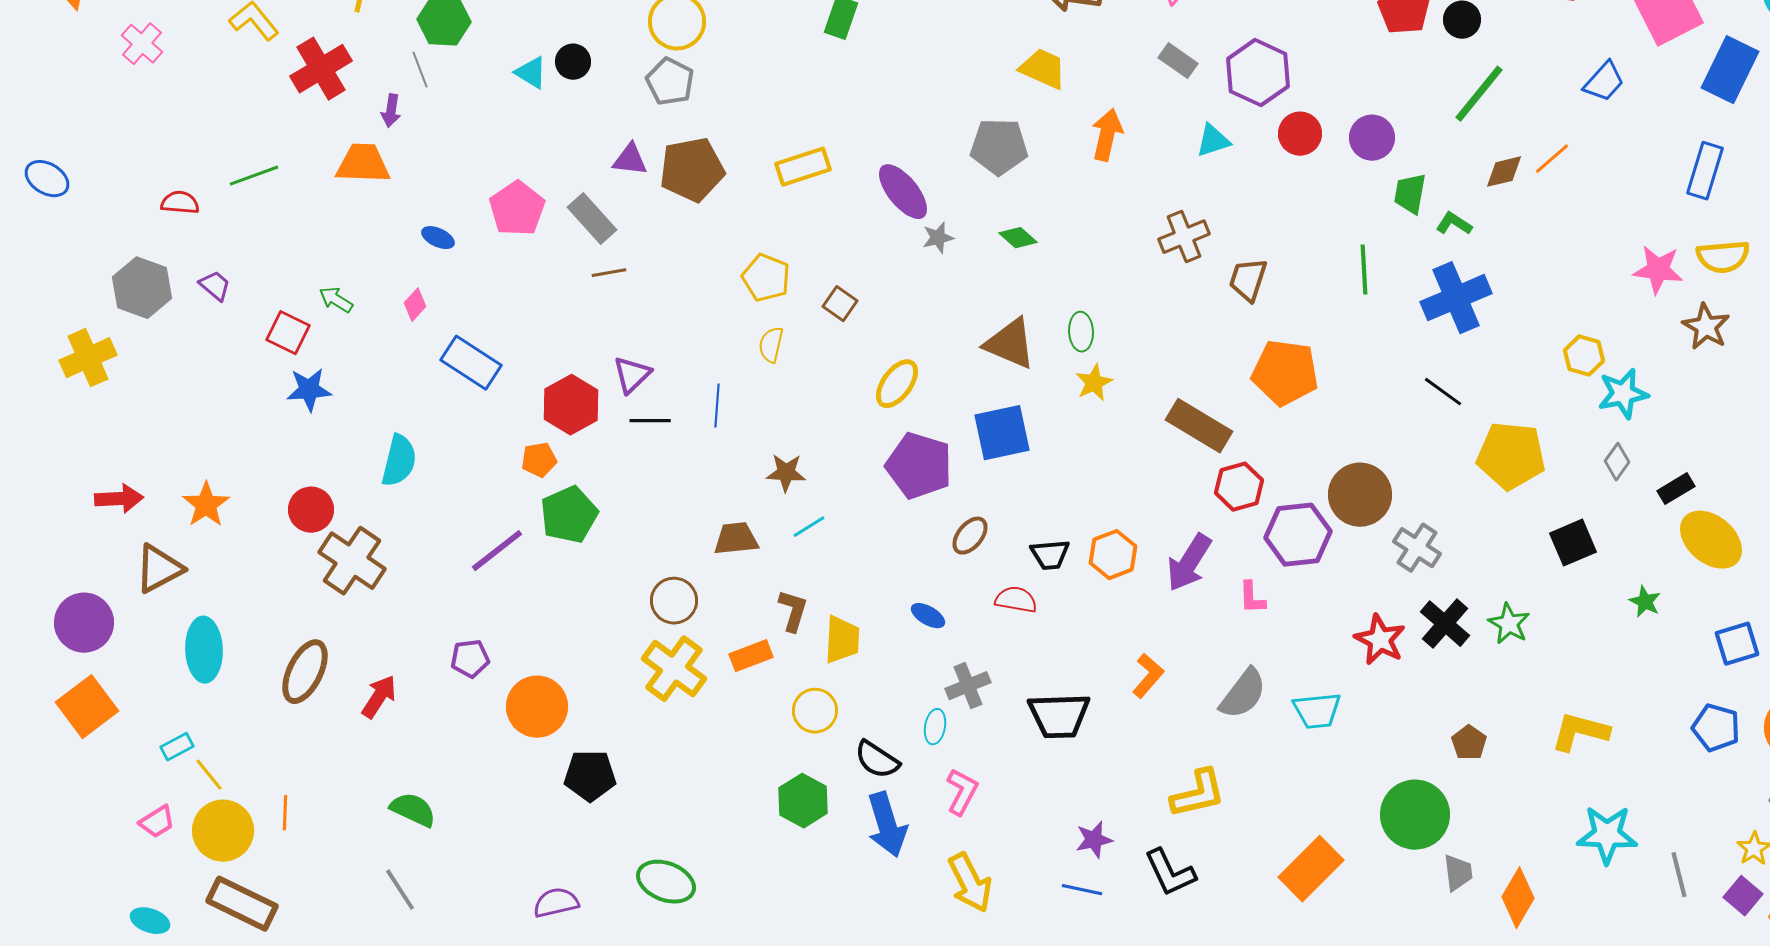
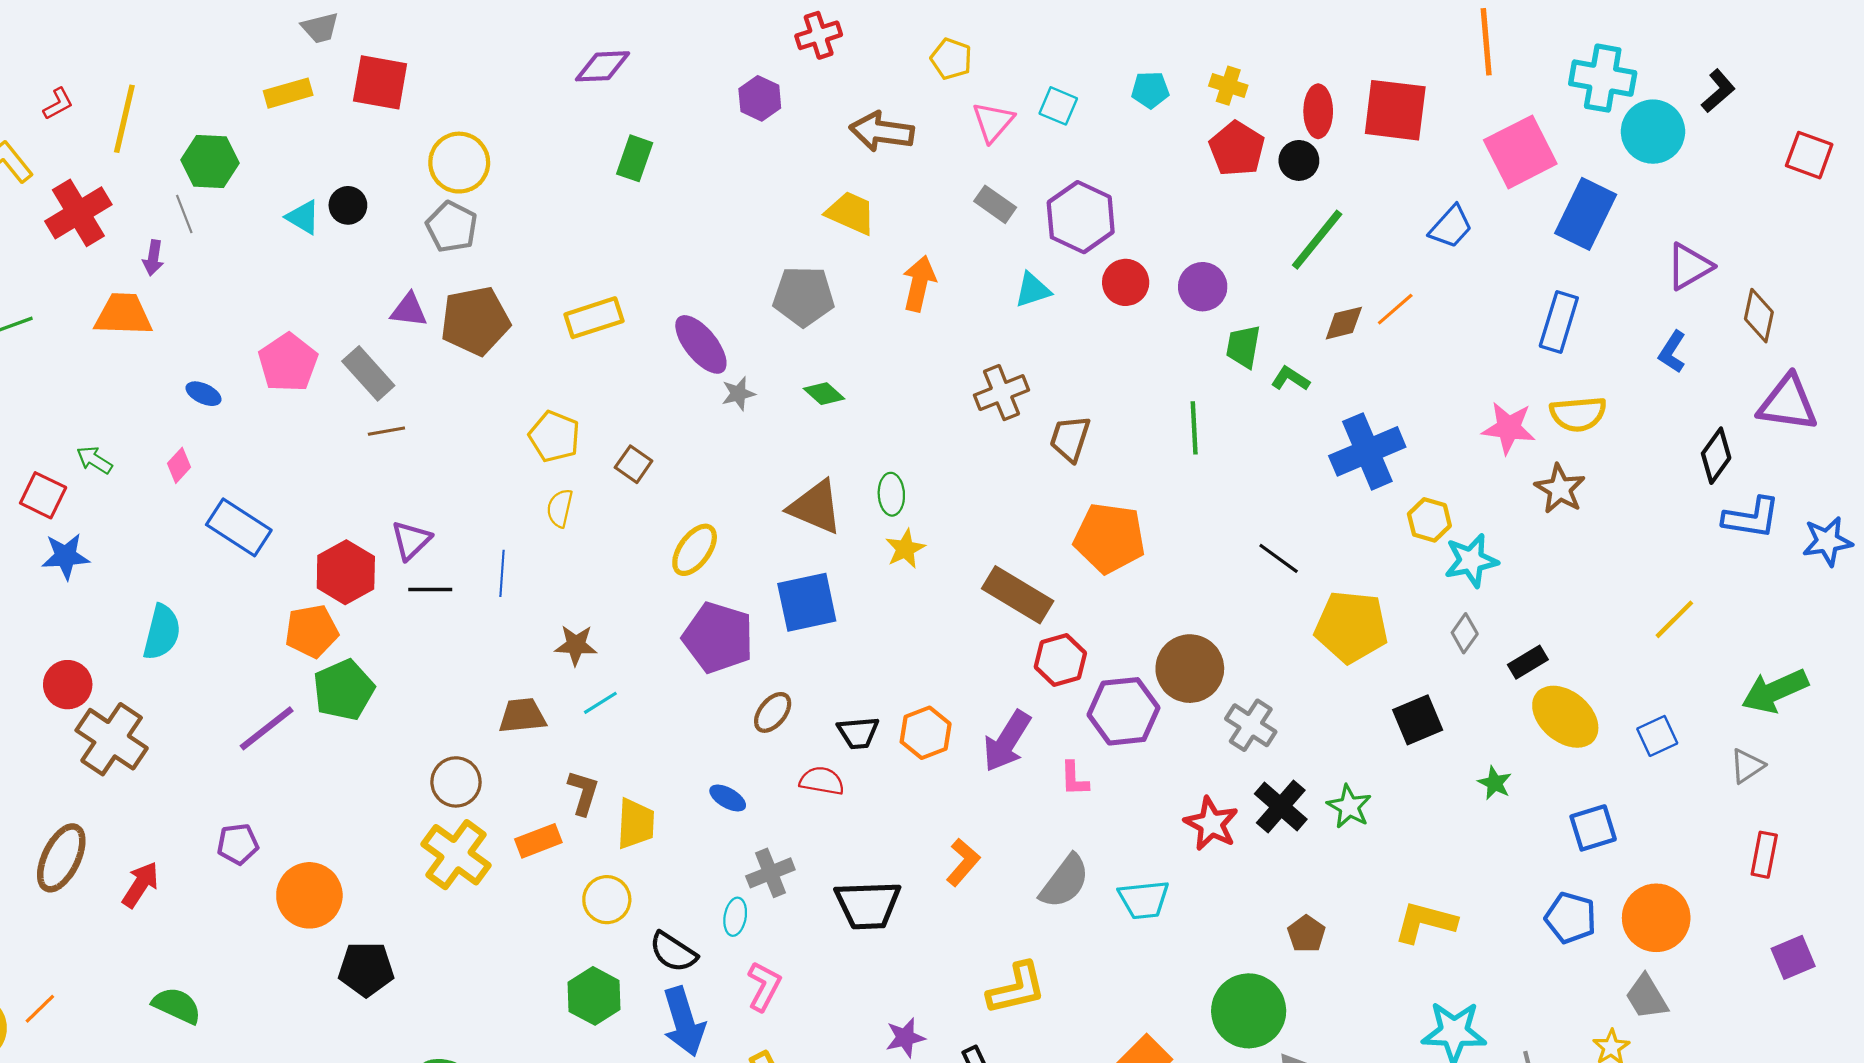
blue cross: (1456, 298) -> (1367, 451), moved
orange pentagon: (539, 460) -> (312, 631), size x1.4
orange line: (285, 813) -> (40, 1009), turned 44

